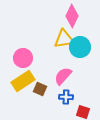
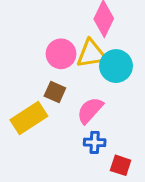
pink circle: (23, 58) -> (61, 54), moved
brown square: (40, 89) -> (55, 92), moved

